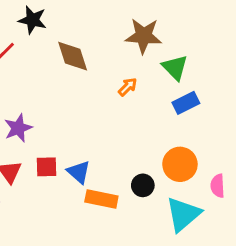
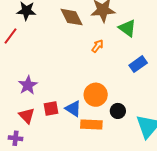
brown diamond: (73, 56) -> (72, 17), moved
blue rectangle: (186, 103) -> (138, 64), moved
orange circle: (180, 164) -> (96, 95), moved

